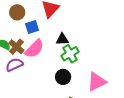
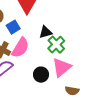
black circle: (63, 77) -> (41, 75), moved
pink triangle: (97, 82) -> (62, 67), moved

